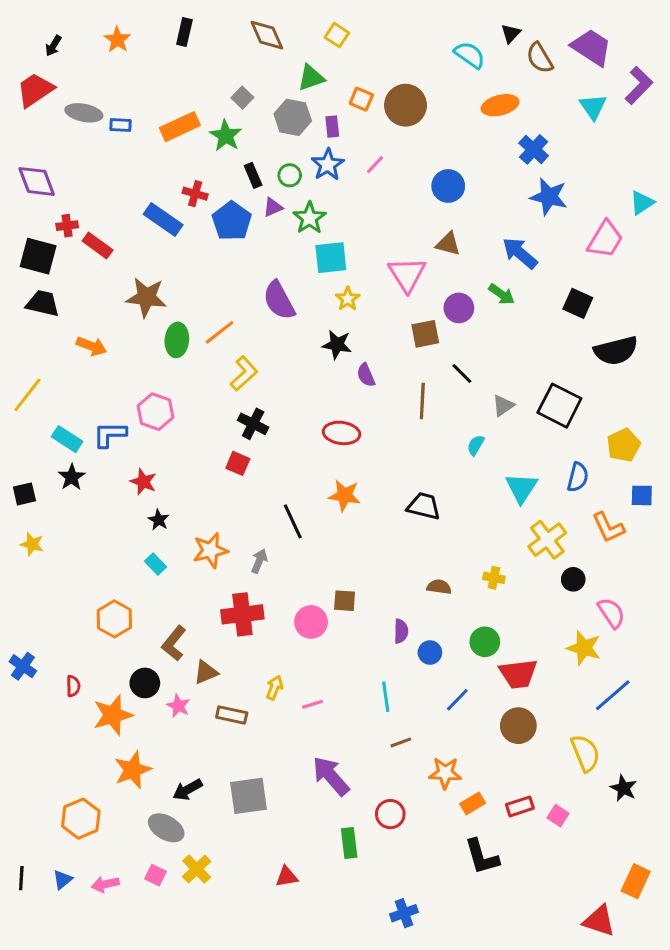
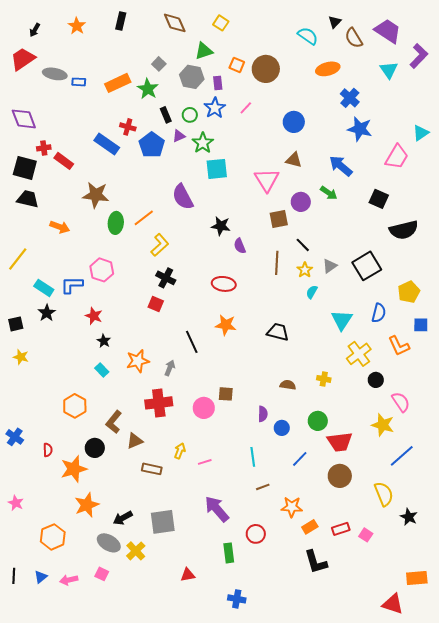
yellow star: (348, 299) -> (305, 270), moved
black square: (559, 406) -> (367, 266), turned 32
pink star: (178, 706) -> (16, 503), moved
yellow cross: (197, 869) -> (136, 551), moved
orange rectangle: (636, 881) -> (417, 578), turned 60
blue cross: (404, 913) -> (237, 599), moved, turned 30

